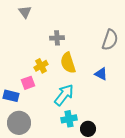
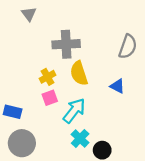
gray cross: (57, 38) -> (66, 44), size x1.6
pink square: (28, 83) -> (50, 98), moved
cyan cross: (69, 119) -> (80, 139), turned -35

